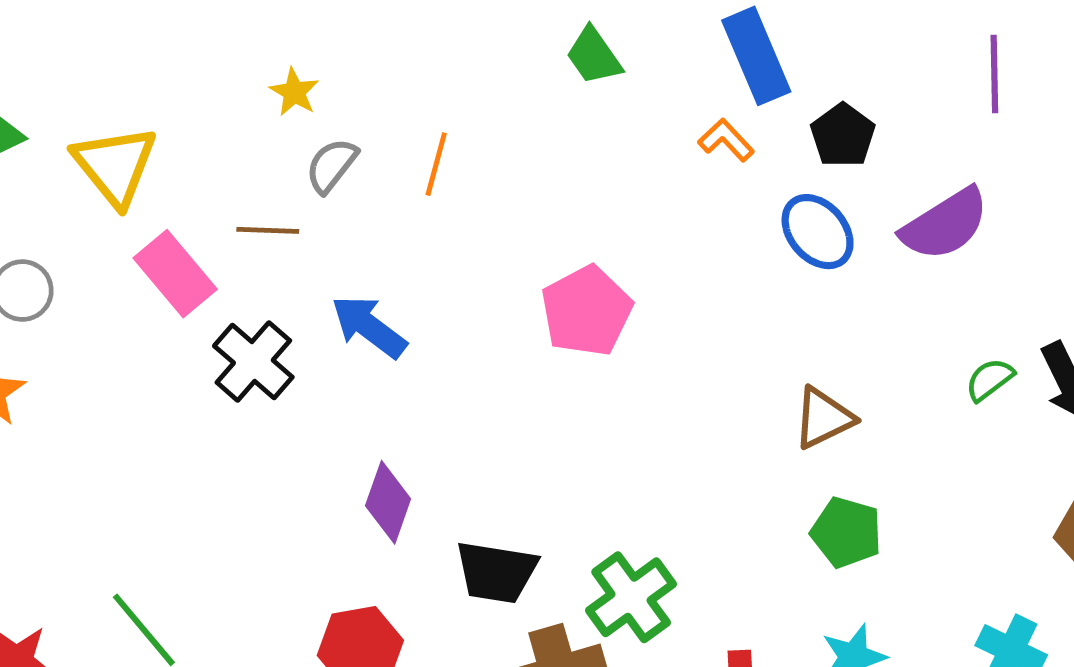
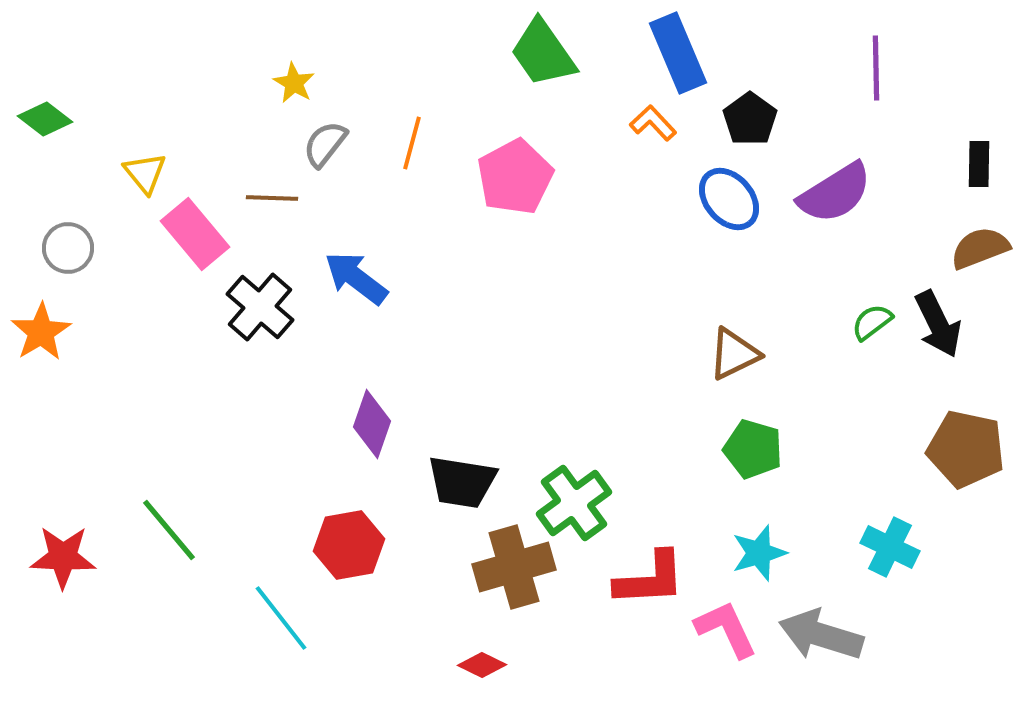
green trapezoid: (594, 56) -> (543, 53), size x1.4
yellow triangle: (115, 165) -> (145, 173), moved, size x0.6
pink pentagon: (587, 311) -> (515, 177), moved

